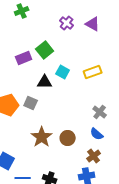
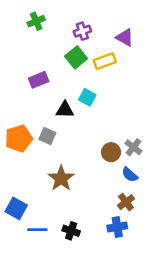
purple cross: (67, 23) -> (82, 31), moved, turned 32
green square: (45, 50) -> (76, 57), moved
yellow rectangle: (93, 72) -> (105, 61), moved
brown circle: (68, 138) -> (111, 152), moved

